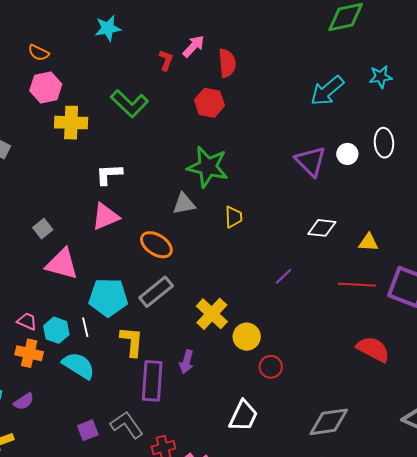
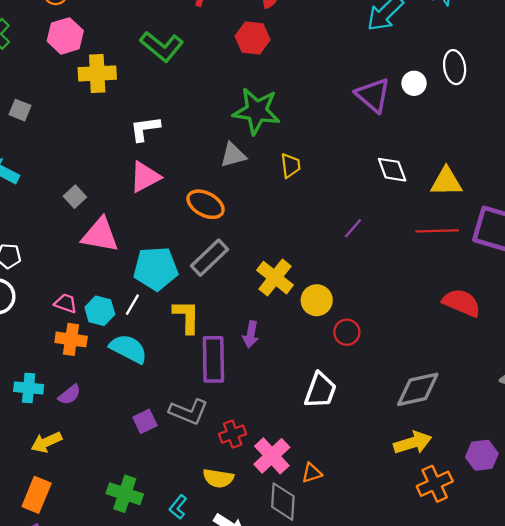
white diamond: (322, 228) -> (392, 170), turned 68
yellow triangle: (368, 242) -> (446, 182), size x1.4
white line: (85, 327) -> (132, 305), turned 48
gray L-shape: (127, 425) -> (189, 412), turned 152

